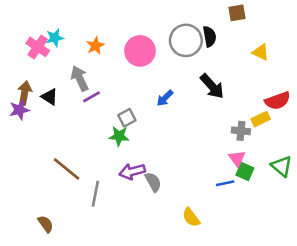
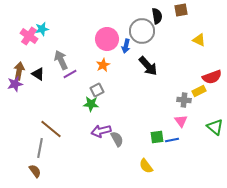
black semicircle: (209, 36) -> (157, 16), moved
orange star: (95, 46) -> (103, 65), moved
black arrow: (212, 86) -> (148, 66), moved
blue arrow: (165, 98) -> (126, 46), moved, turned -32
green square: (245, 172) -> (157, 137), moved, turned -32
gray line: (95, 194) -> (40, 148), moved

